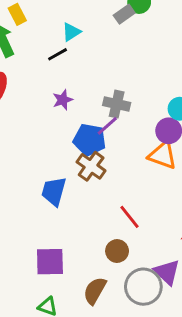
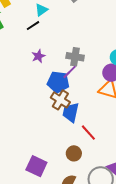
blue trapezoid: (54, 191) -> (71, 112), moved
brown circle: (117, 251) -> (74, 153), moved
purple square: (50, 262) -> (36, 166), turned 30

